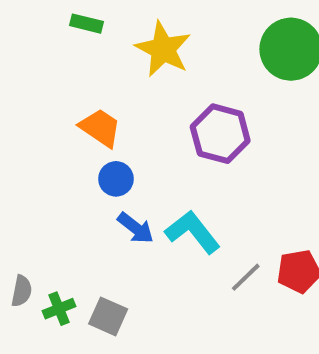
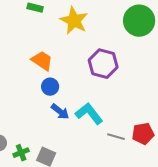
gray line: (246, 277) -> (116, 137), turned 60

